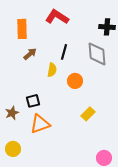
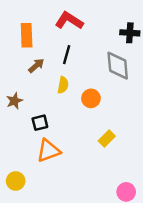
black line: (64, 52) -> (67, 55), moved
brown star: (12, 113) -> (14, 101), moved

